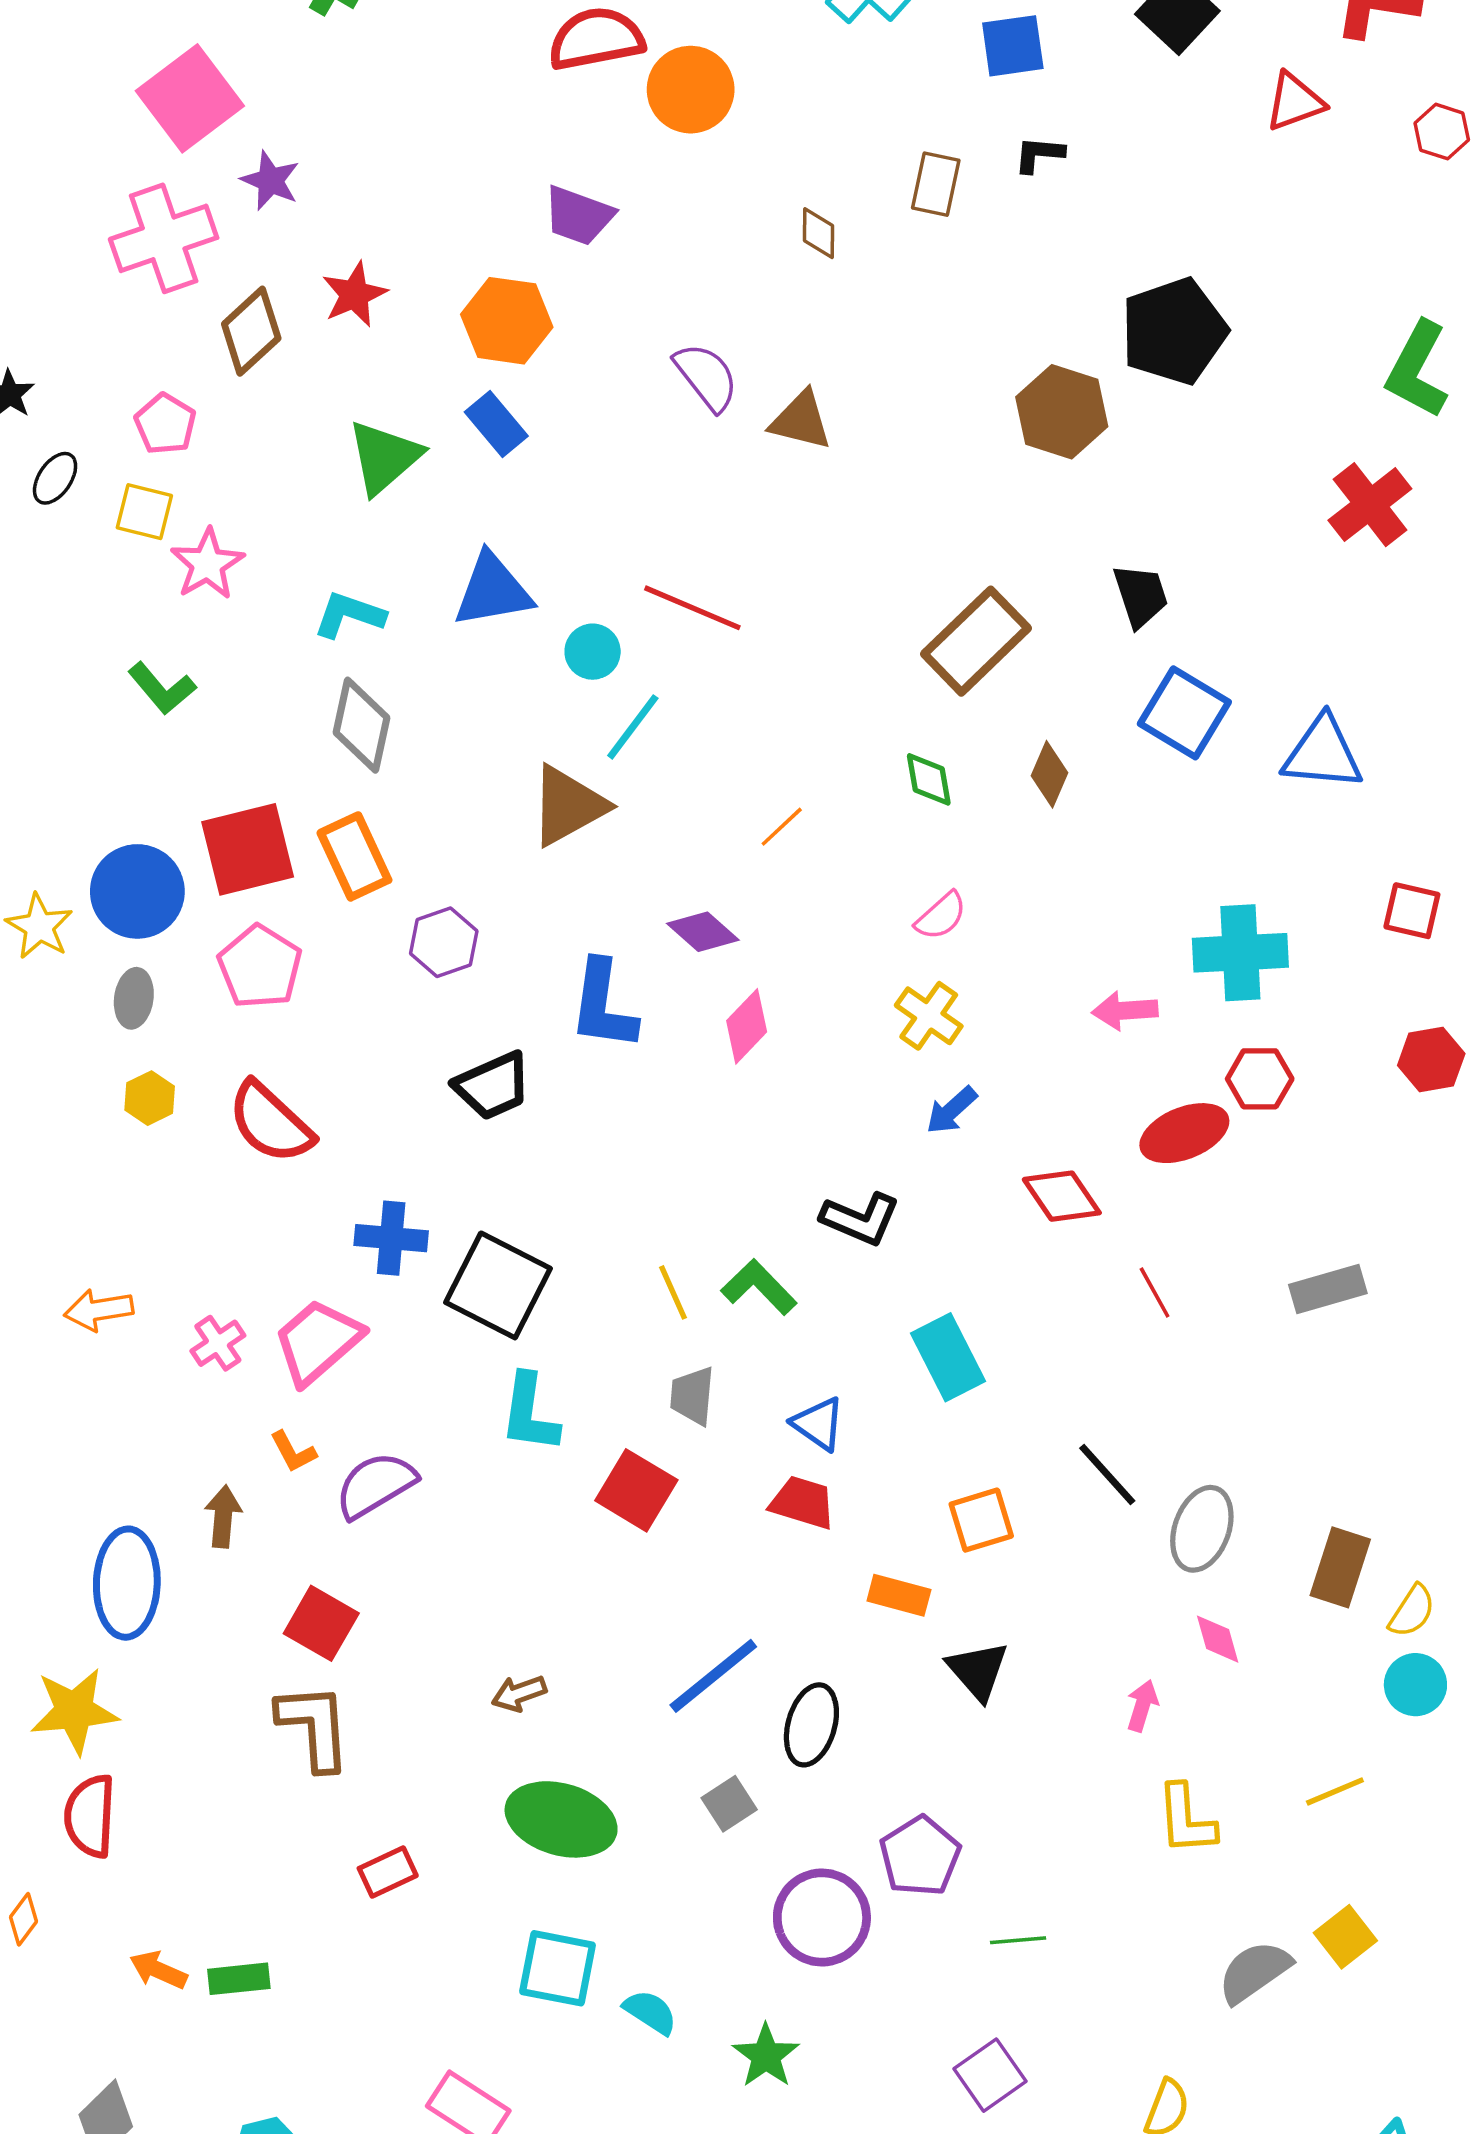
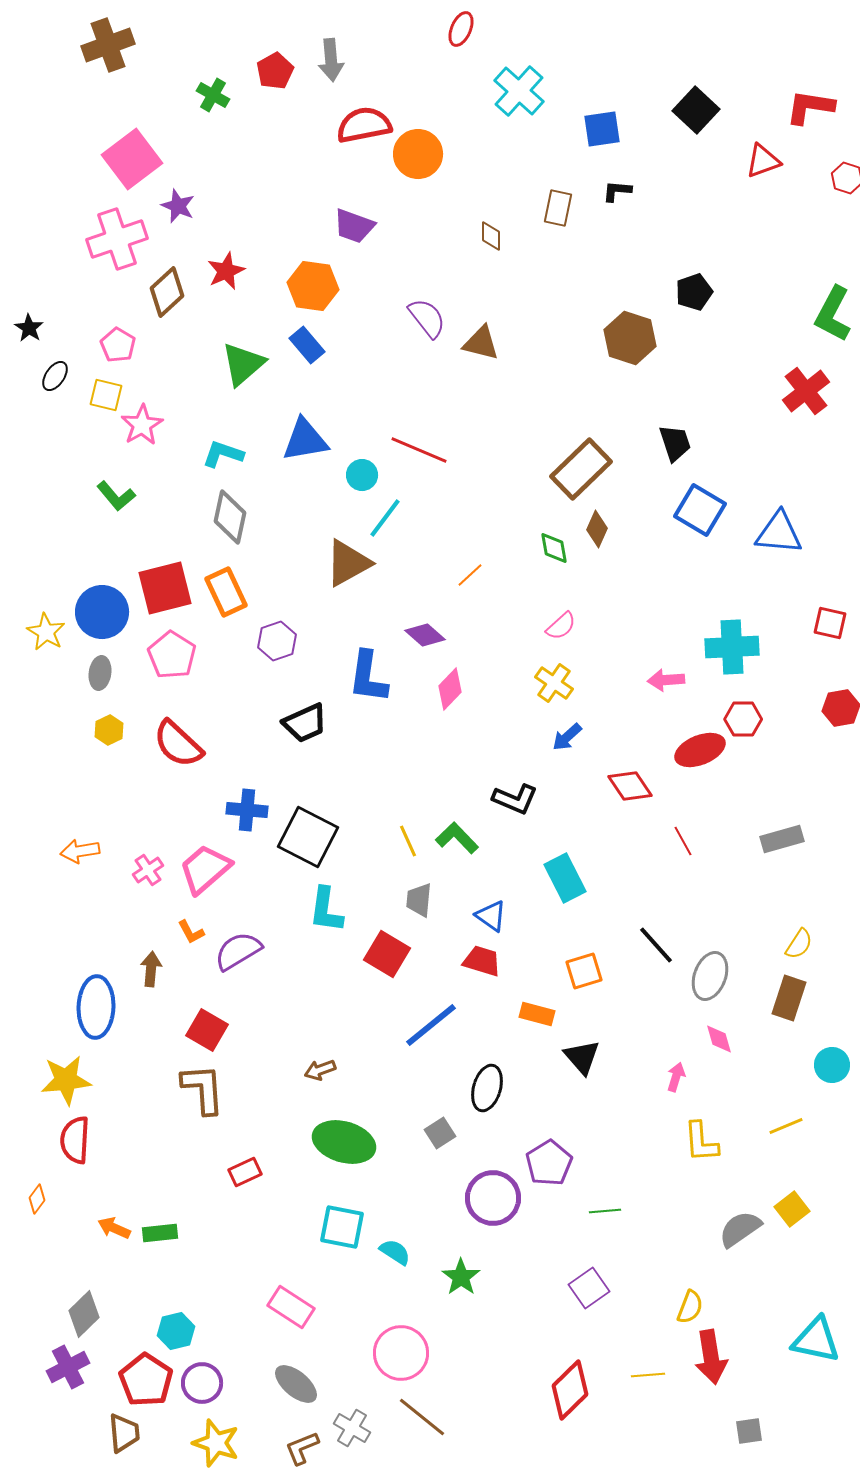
black pentagon: (1174, 331) -> (694, 292), size x0.6
brown diamond: (1050, 774) -> (597, 529), moved
yellow semicircle: (1412, 1611) -> (799, 944), moved
blue line: (713, 1676) -> (431, 1025), moved

